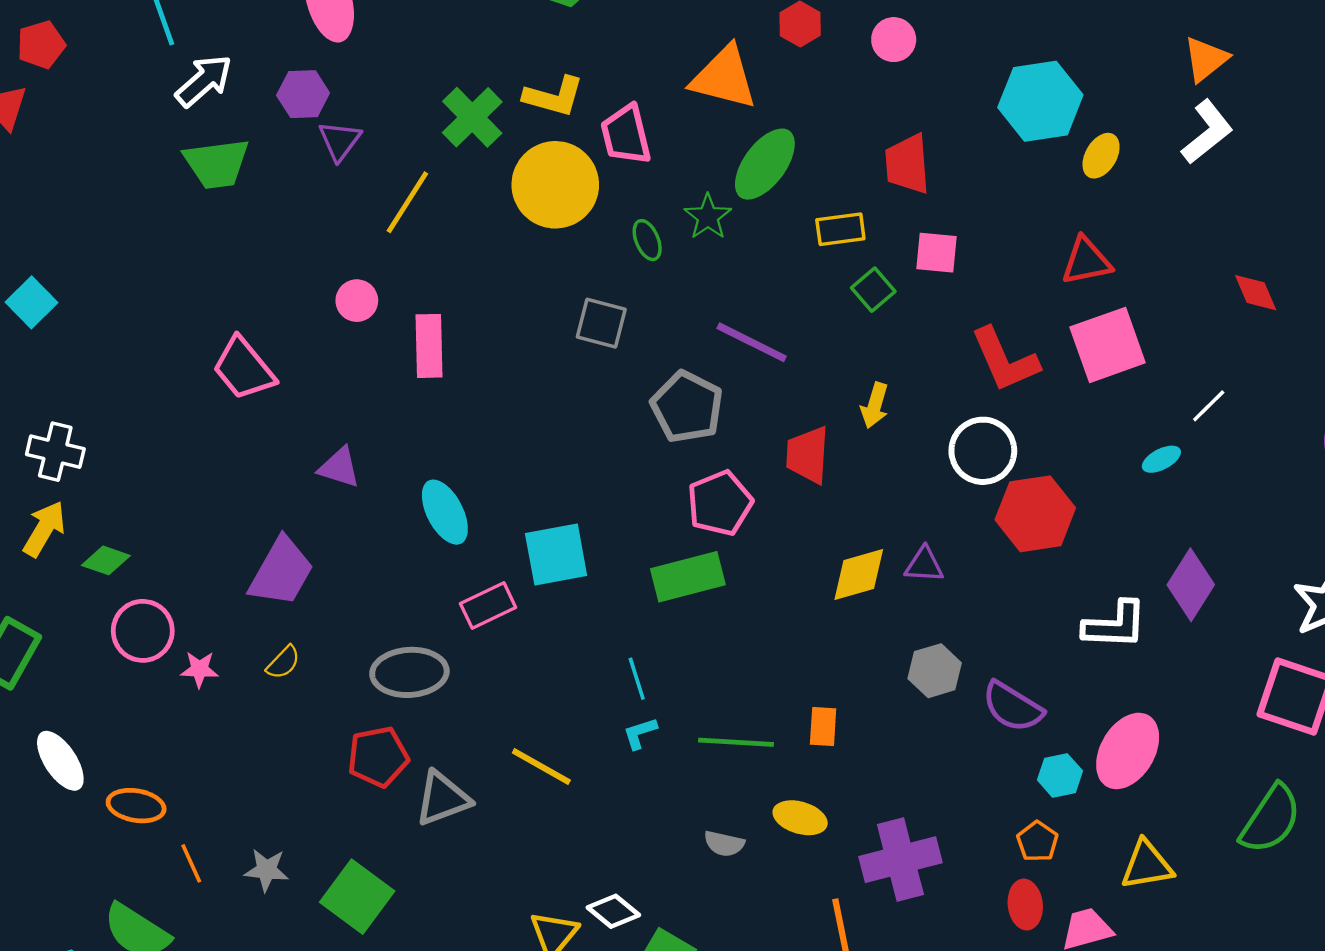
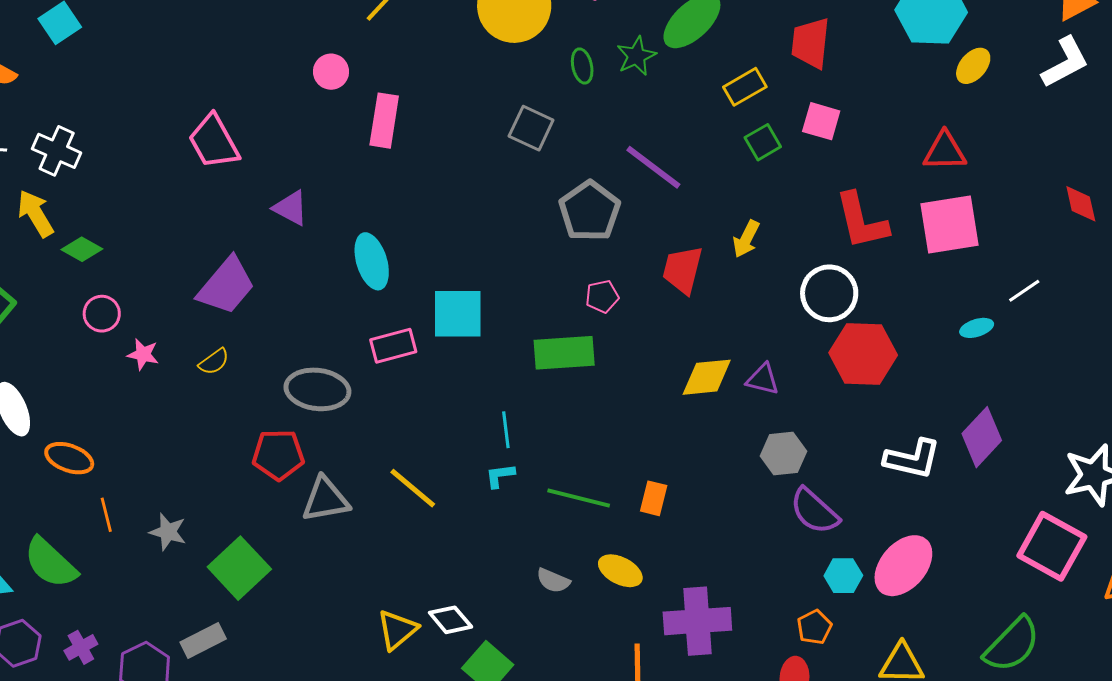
yellow rectangle: (840, 229) -> (745, 87), turned -33
pink trapezoid: (244, 369) -> (214, 142), moved
pink pentagon: (720, 503) -> (602, 296), size x0.6
yellow arrow: (44, 529) -> (35, 213), turned -72
pink circle: (143, 631) -> (102, 314), size x0.7
gray hexagon: (935, 671) -> (783, 454), moved

